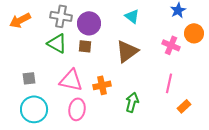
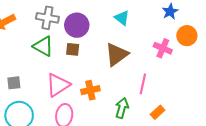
pink triangle: (71, 80) -> (58, 85), turned -45
pink line: (169, 83) -> (143, 84), moved
orange rectangle: (184, 106) -> (158, 112), moved

